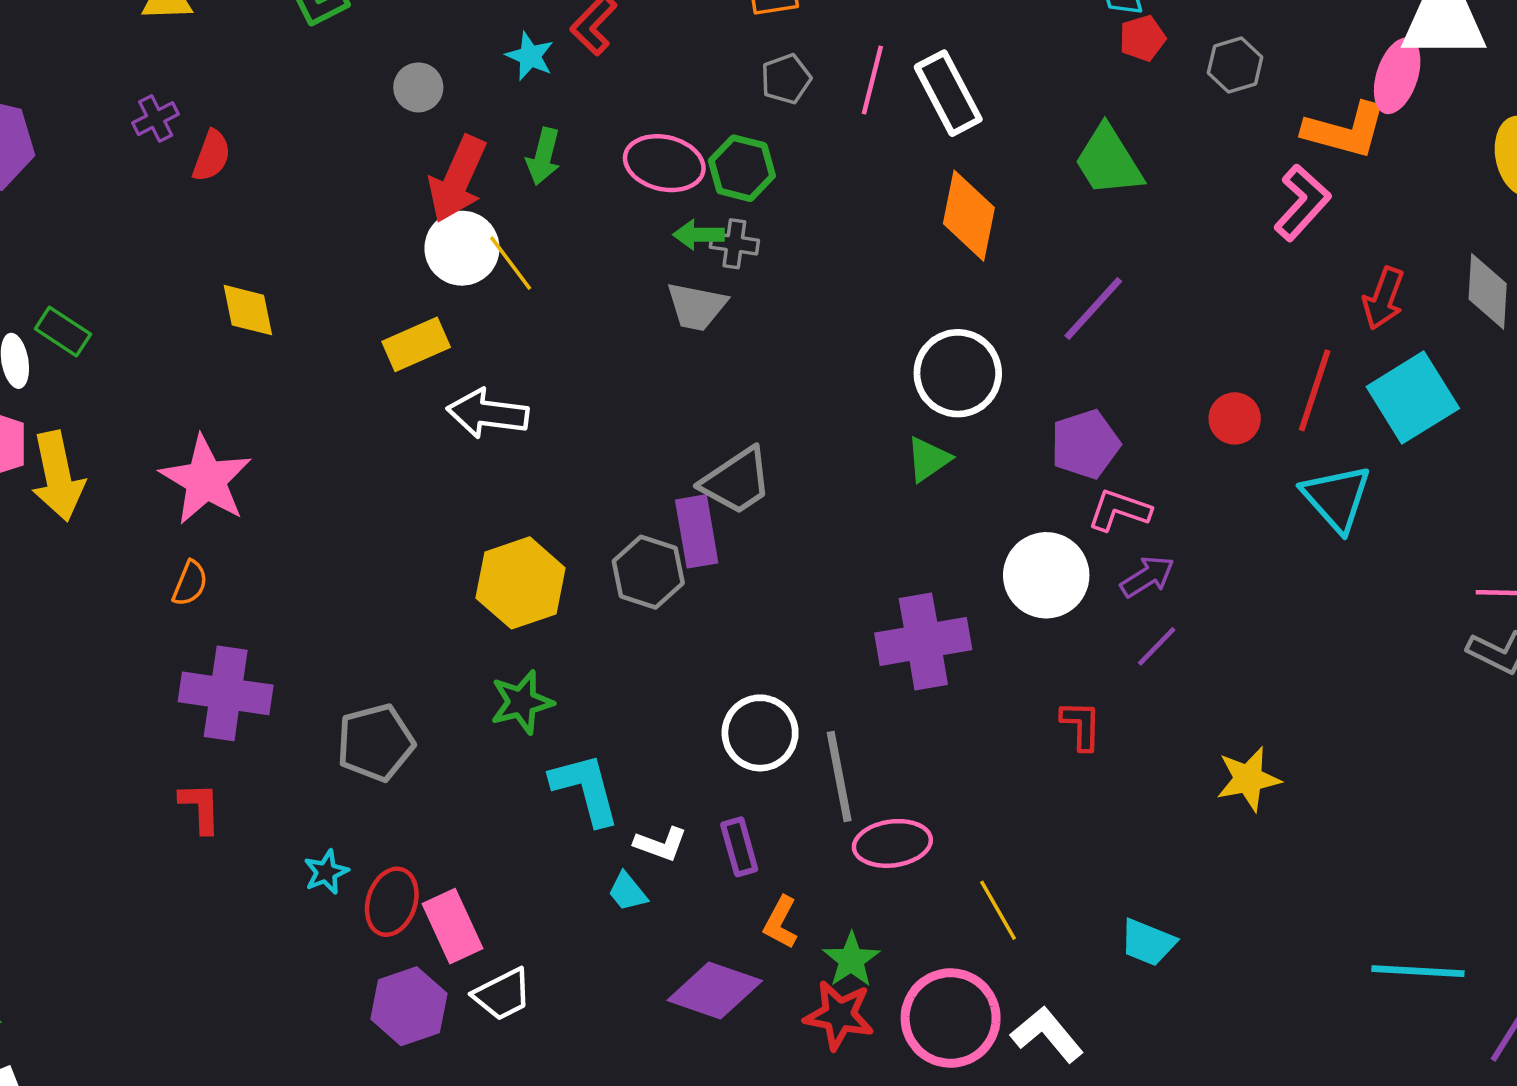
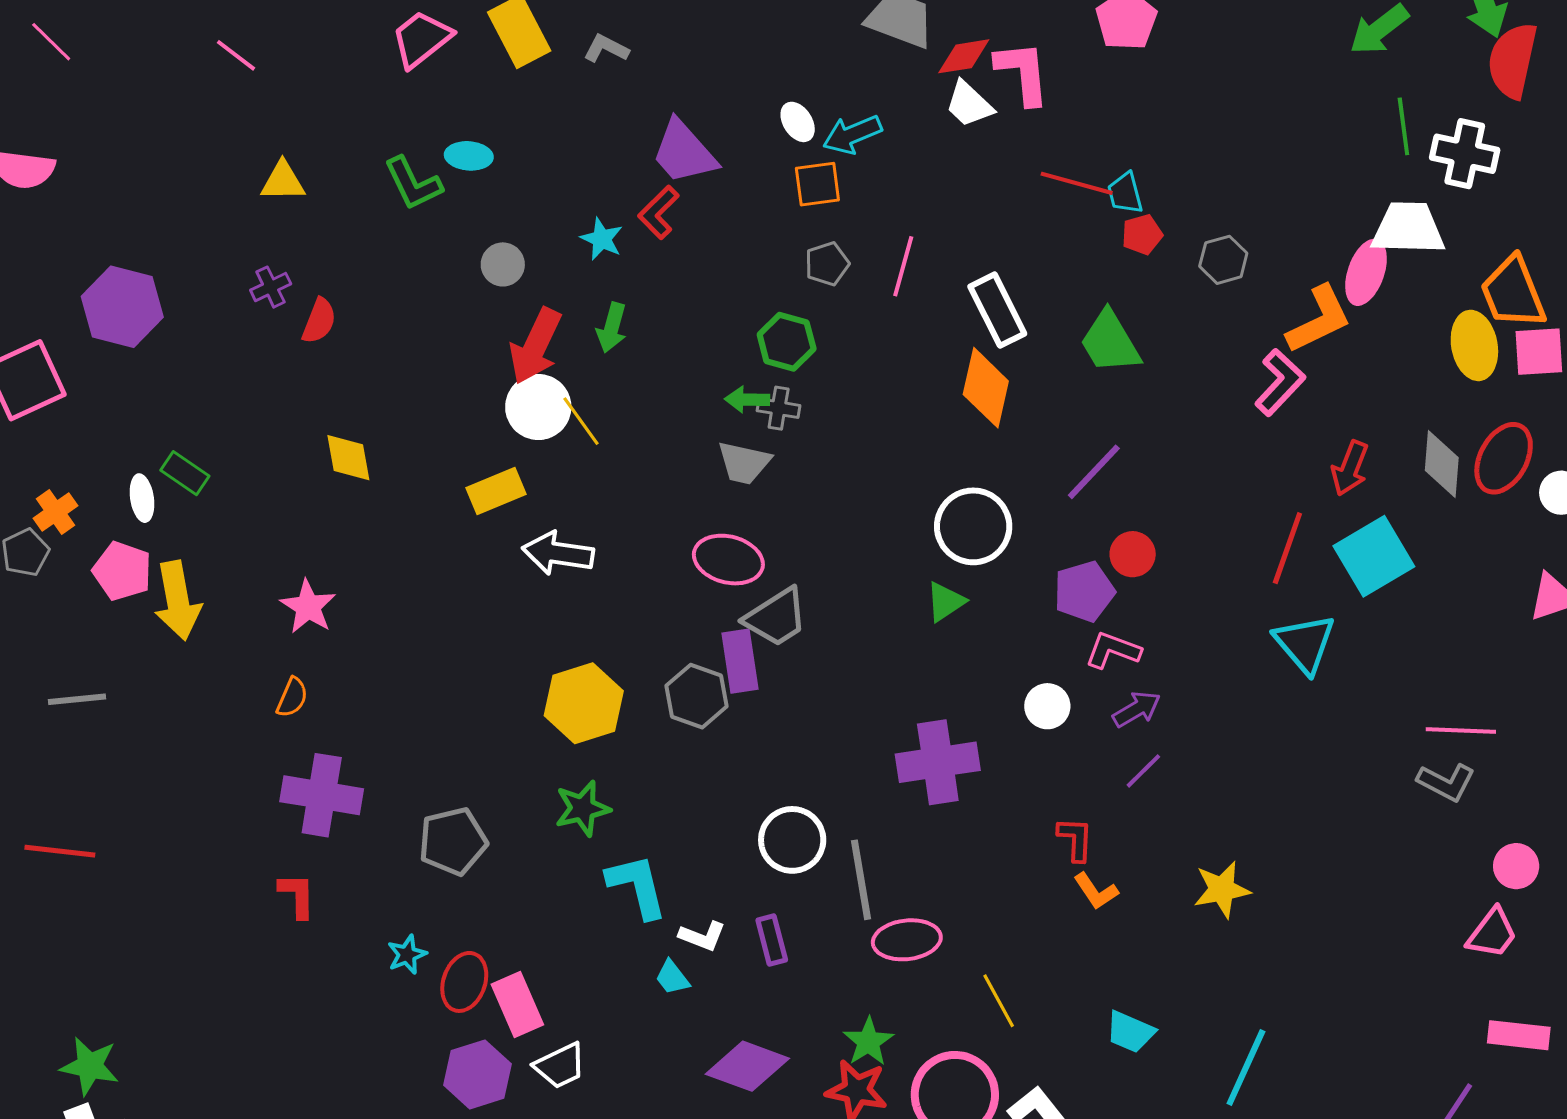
white rectangle: (948, 93) -> (997, 310), moved
orange L-shape: (1345, 130) -> (1319, 319), turned -42
pink ellipse: (664, 163) -> (728, 560), moved
red circle: (1235, 418) -> (1133, 554), moved
pink star: (206, 480) -> (308, 607), size x0.7
white circle: (1046, 575) -> (1047, 706), size x0.6
orange L-shape: (781, 922) -> (1096, 891), moved, turned -63
cyan line: (1418, 971) -> (1246, 1068), moved, turned -70

